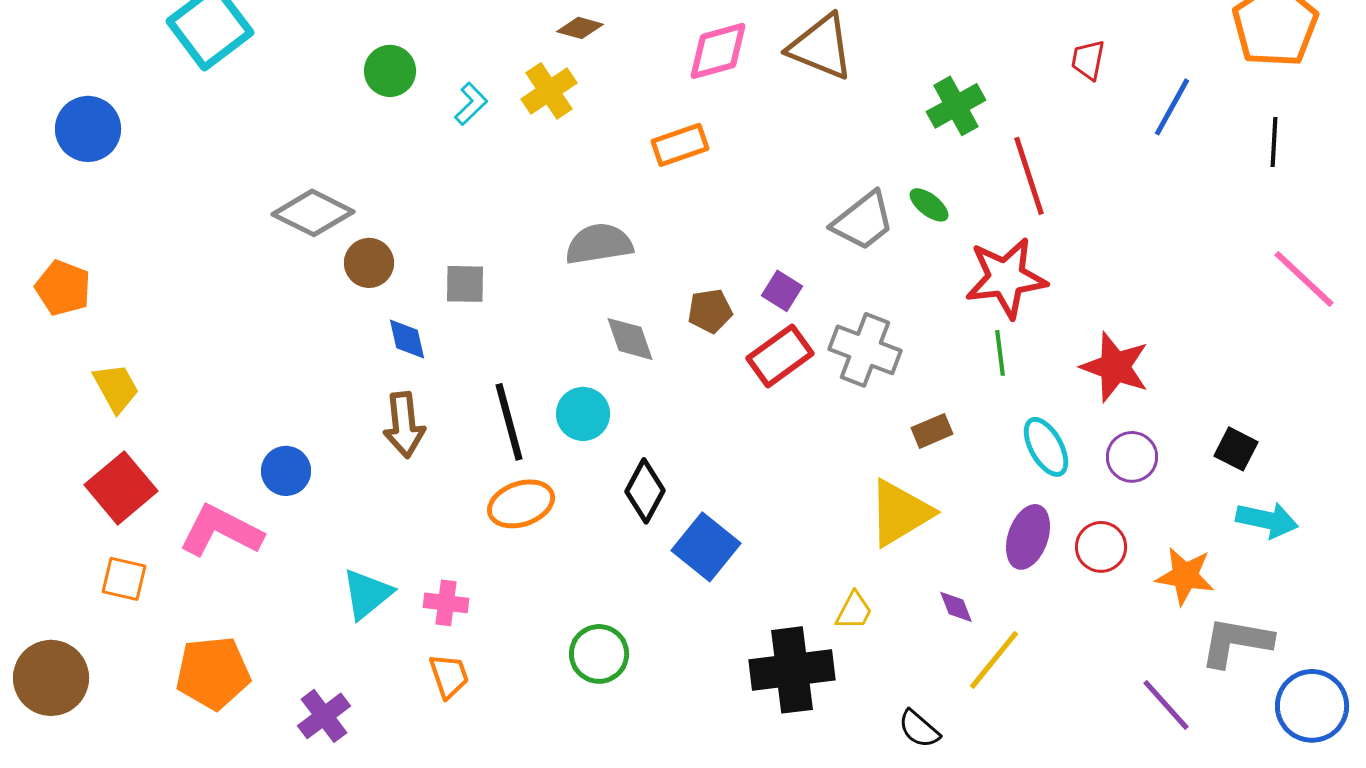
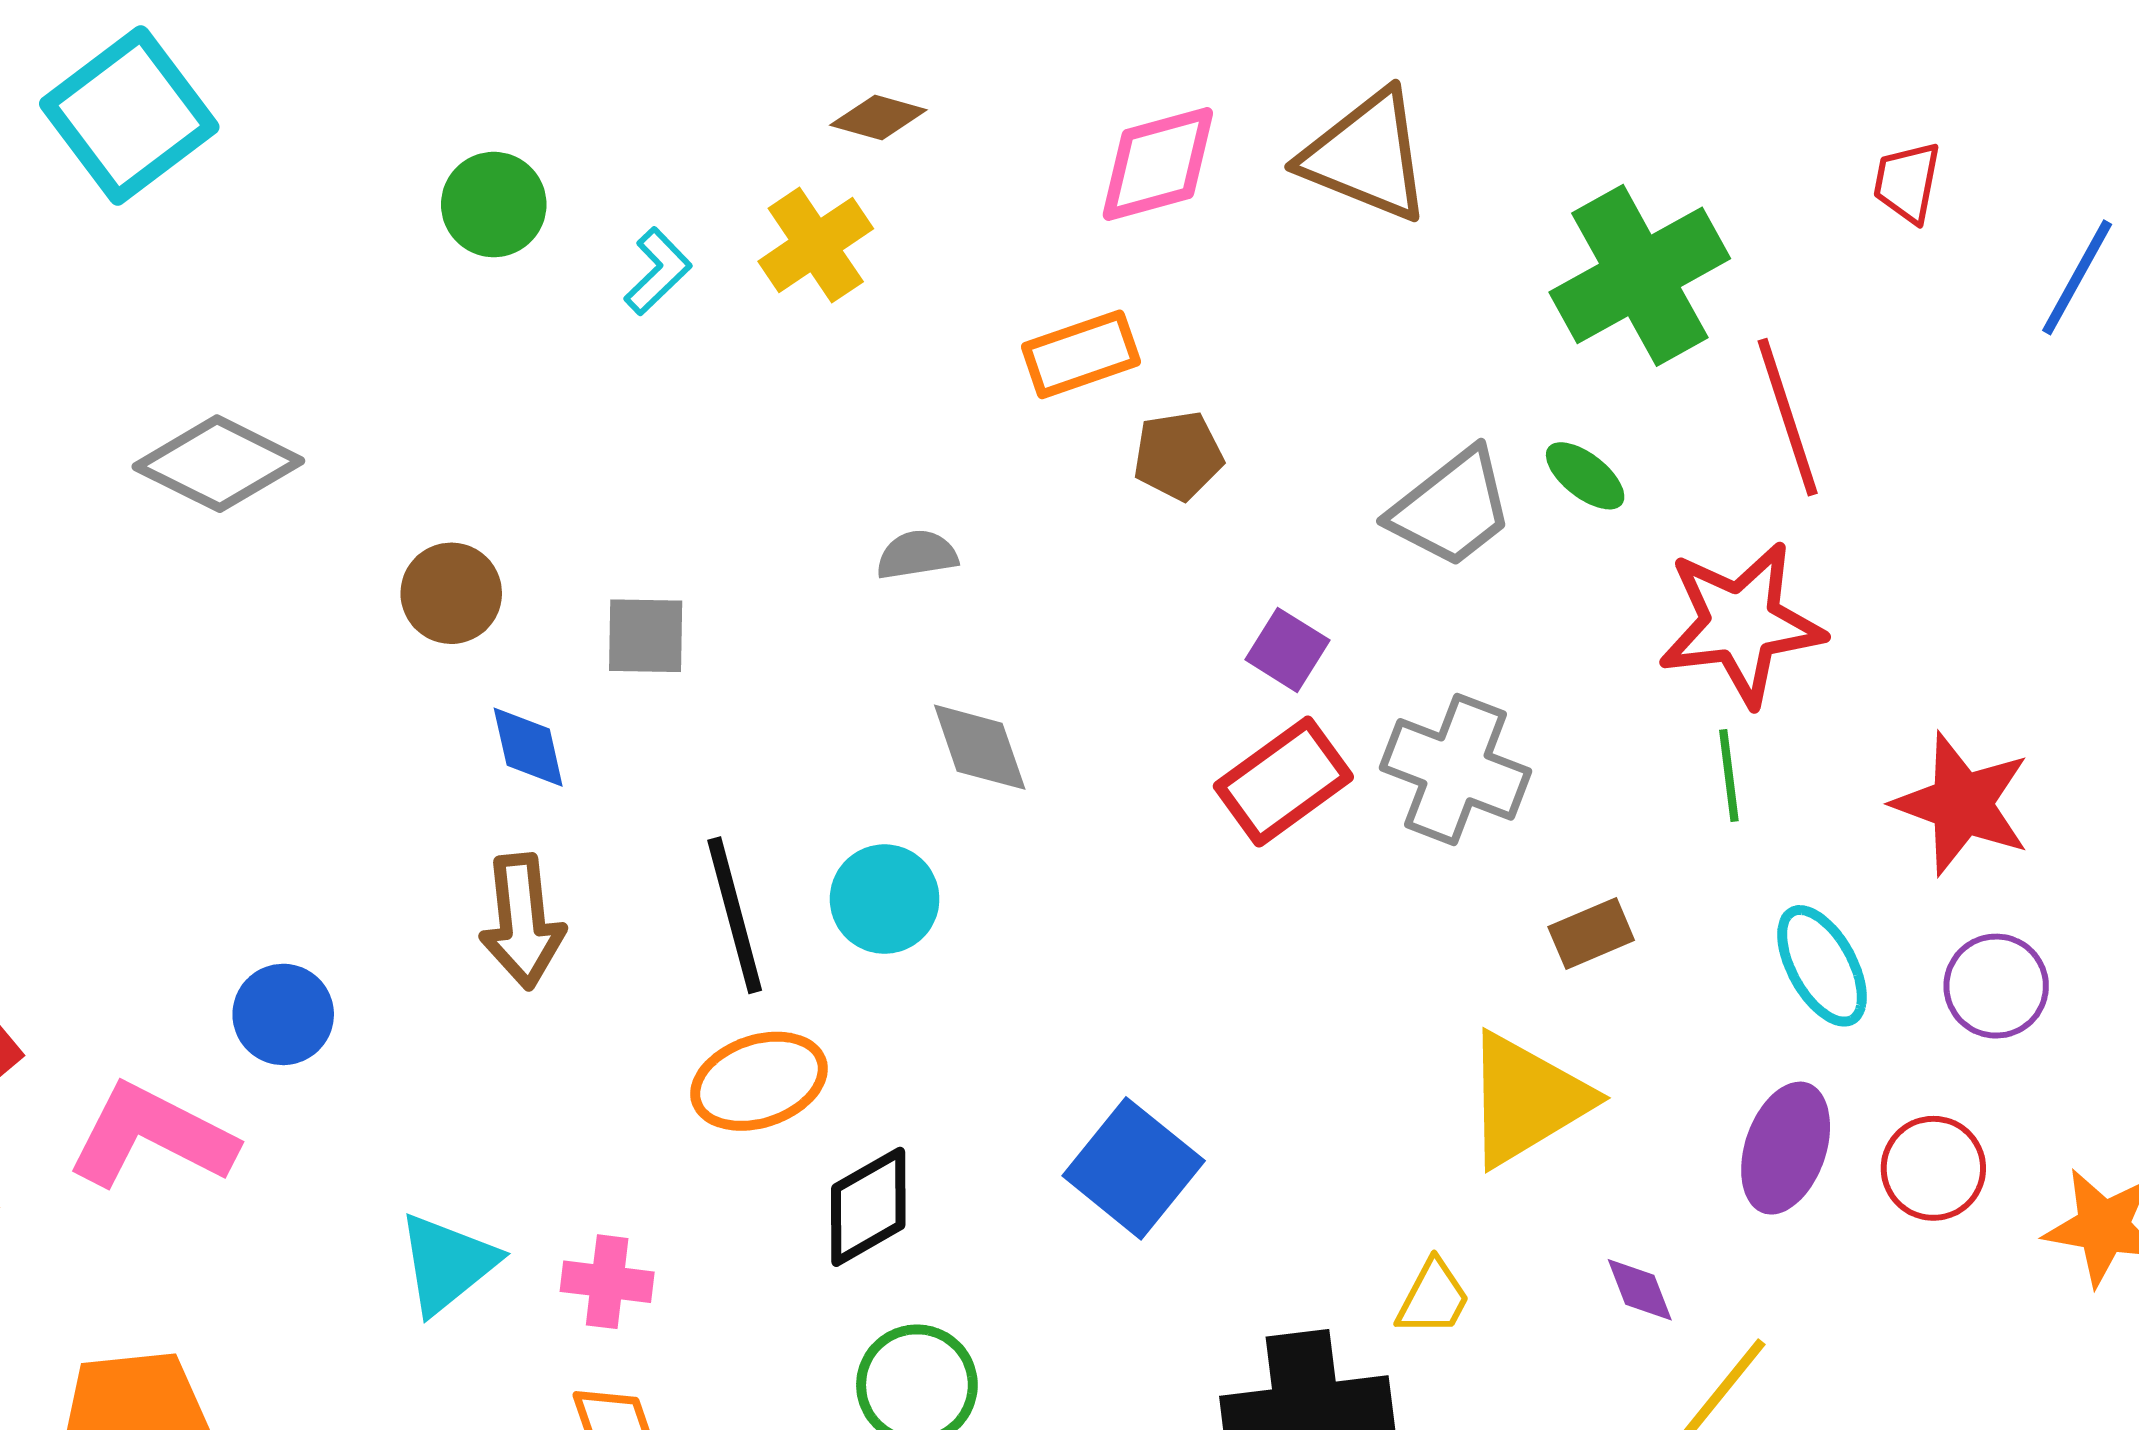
green cross: (956, 106) -> (1640, 275), size x1.5
gray diamond: (313, 213) -> (218, 464), moved
gray semicircle: (599, 244) -> (917, 555), size x0.6
brown pentagon: (710, 311) -> (1178, 456), moved
black diamond: (645, 491) -> (868, 1207), moved, turned 32

